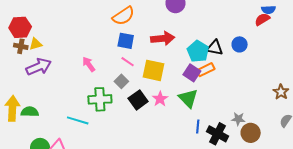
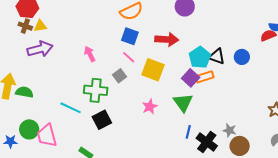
pink star: (160, 99) -> (150, 107), moved
black square: (138, 100) -> (102, 120), moved

